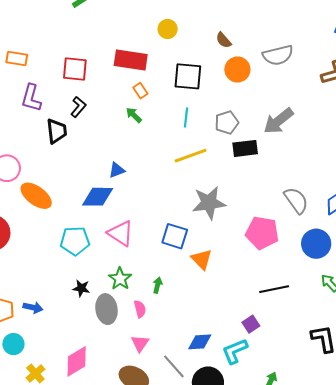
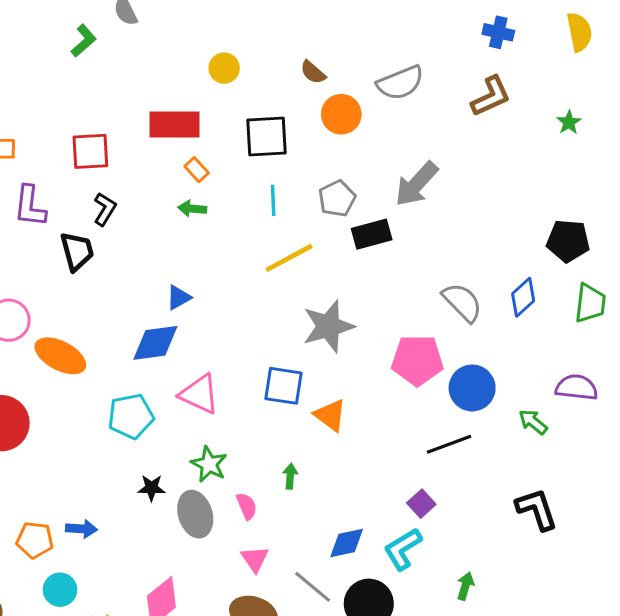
green arrow: (134, 115) -> (192, 209), turned -30
blue circle: (316, 244) -> (472, 388), moved
green arrow: (157, 285) -> (290, 476), moved

